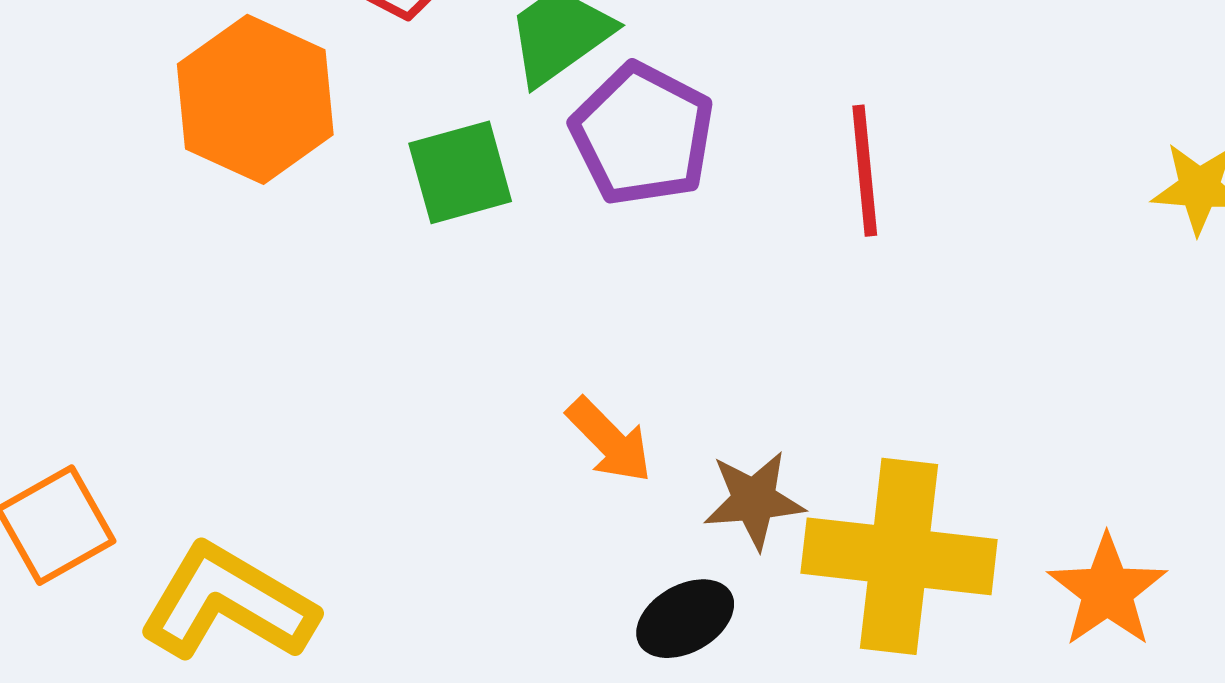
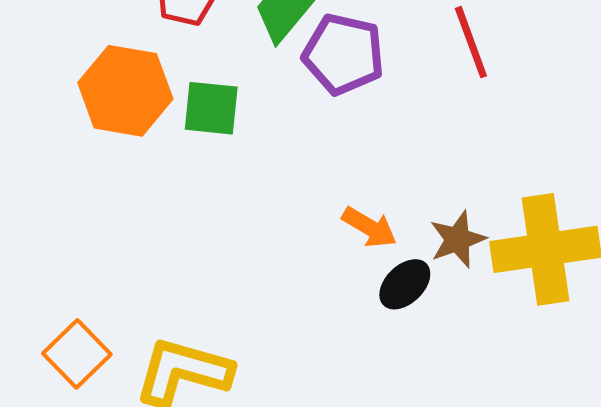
green square: (460, 172) -> (211, 108), moved, turned 36
black ellipse: (685, 619) -> (405, 284), moved

